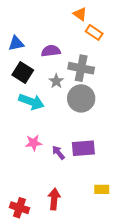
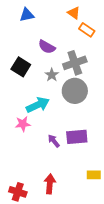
blue triangle: (16, 43) -> (27, 15), moved
purple semicircle: (51, 51) -> (47, 47), turned -144
gray cross: (81, 68) -> (75, 63), turned -30
cyan arrow: (31, 102) -> (38, 105), moved, turned -45
pink star: (34, 143) -> (23, 124), moved

